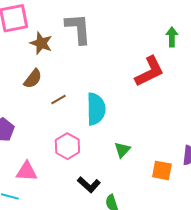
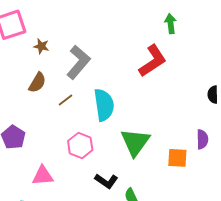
gray L-shape: (78, 29) -> (78, 62), moved, turned 52
brown star: (41, 43) -> (41, 46), size x0.7
green triangle: (122, 150) -> (135, 142), size x1.8

